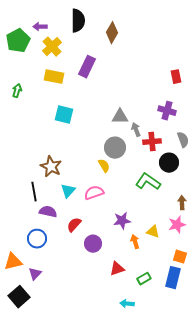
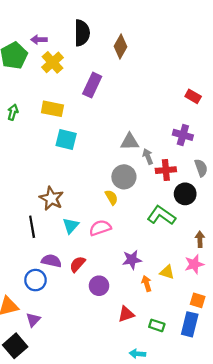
yellow rectangle: (54, 77) -> (52, 109), moved
red rectangle: (176, 77) -> (193, 96), turned -48
purple semicircle: (48, 212) -> (51, 261), moved
green rectangle: (144, 279) -> (157, 325), turned 48

